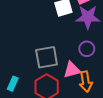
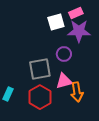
purple circle: (87, 49) -> (64, 54), moved

